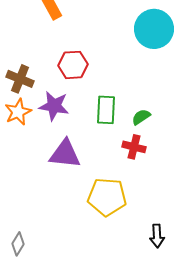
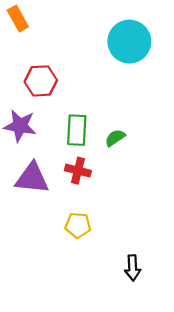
red cross: (134, 147) -> (78, 171), moved
yellow pentagon: (107, 197) -> (78, 225), size x0.6

